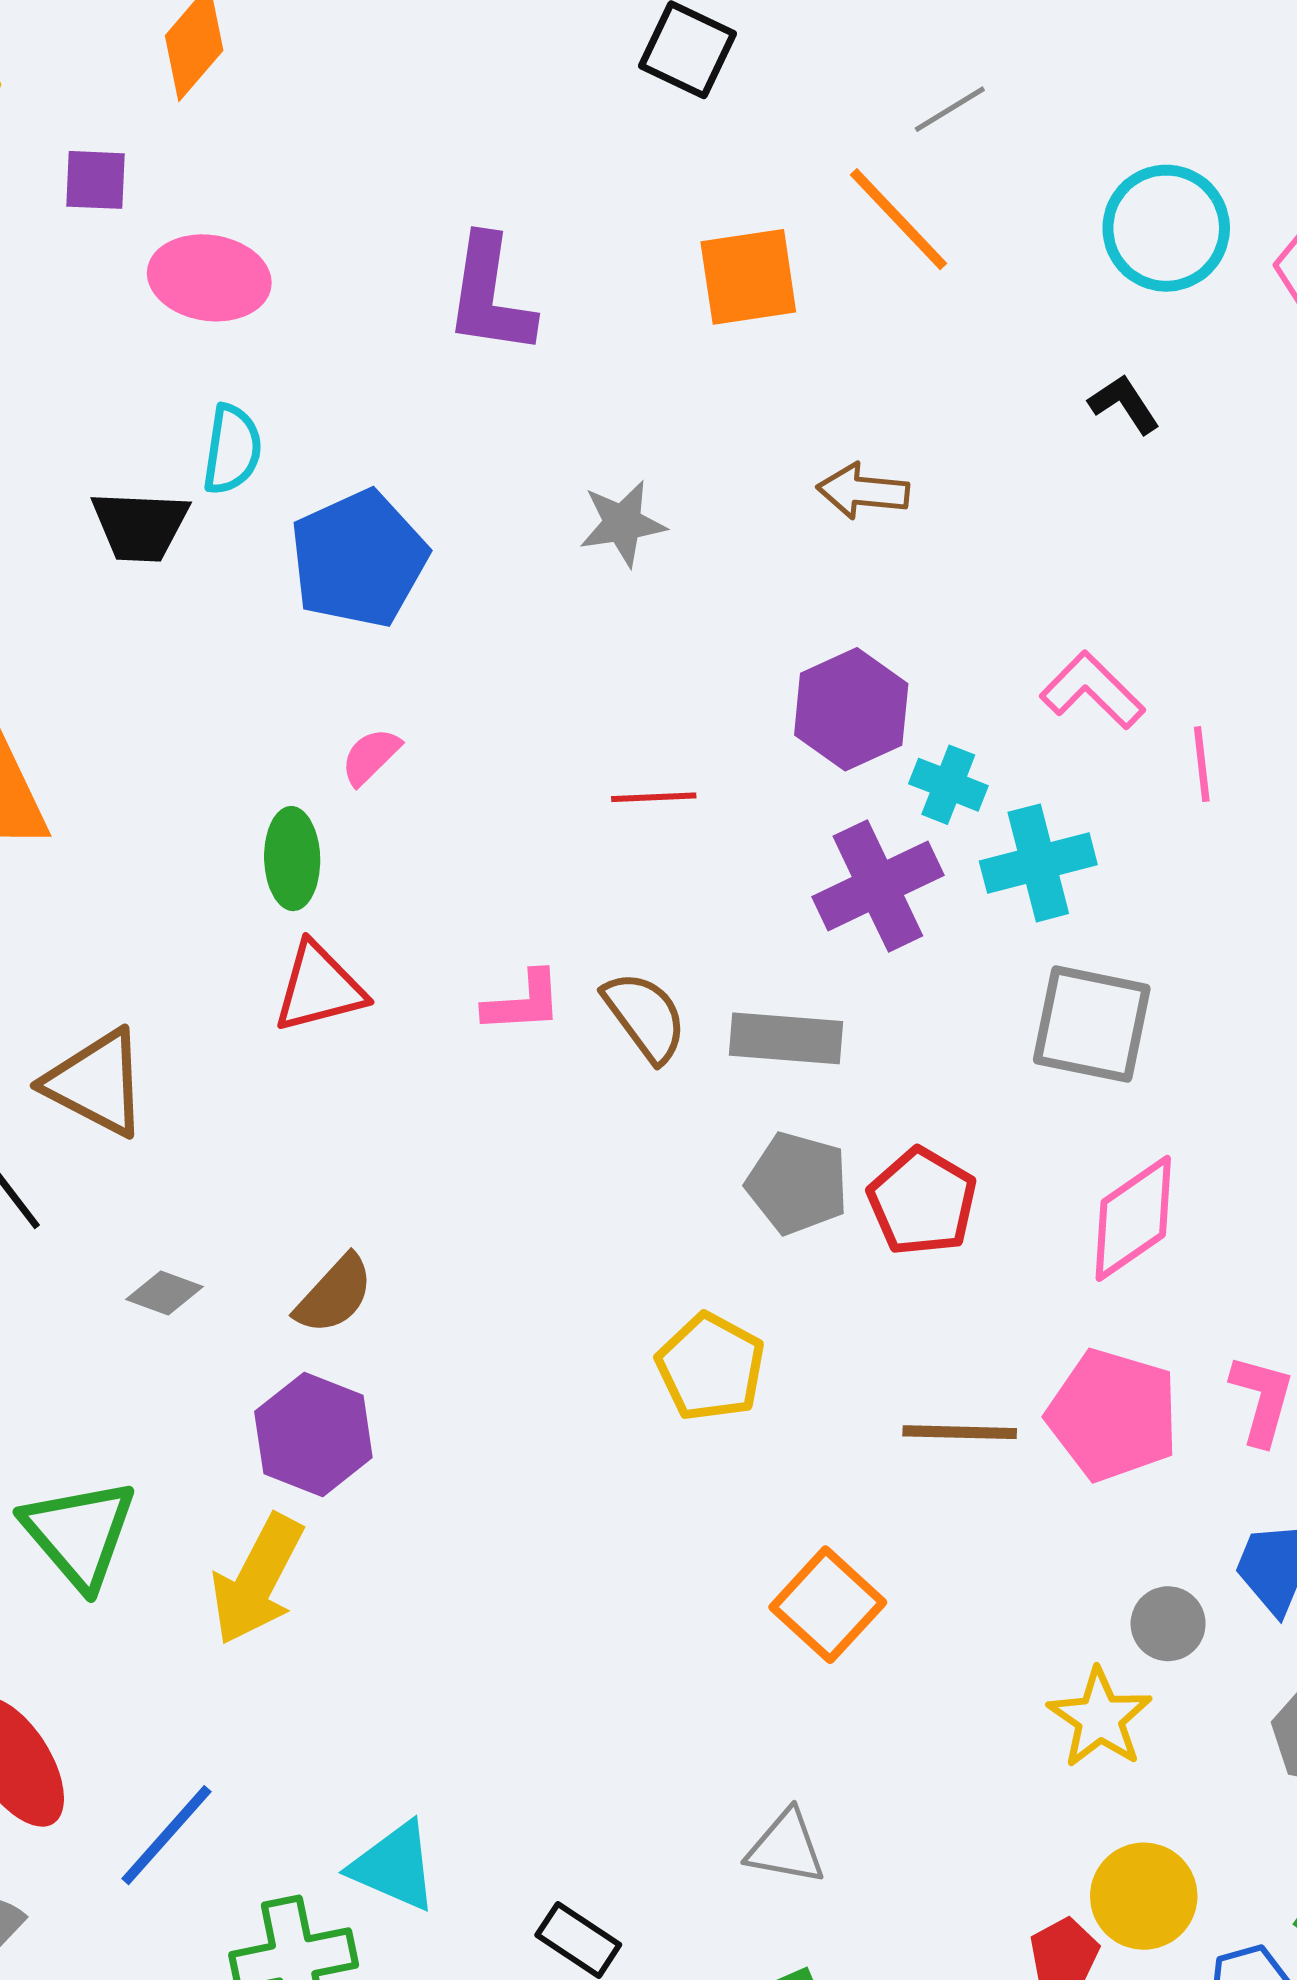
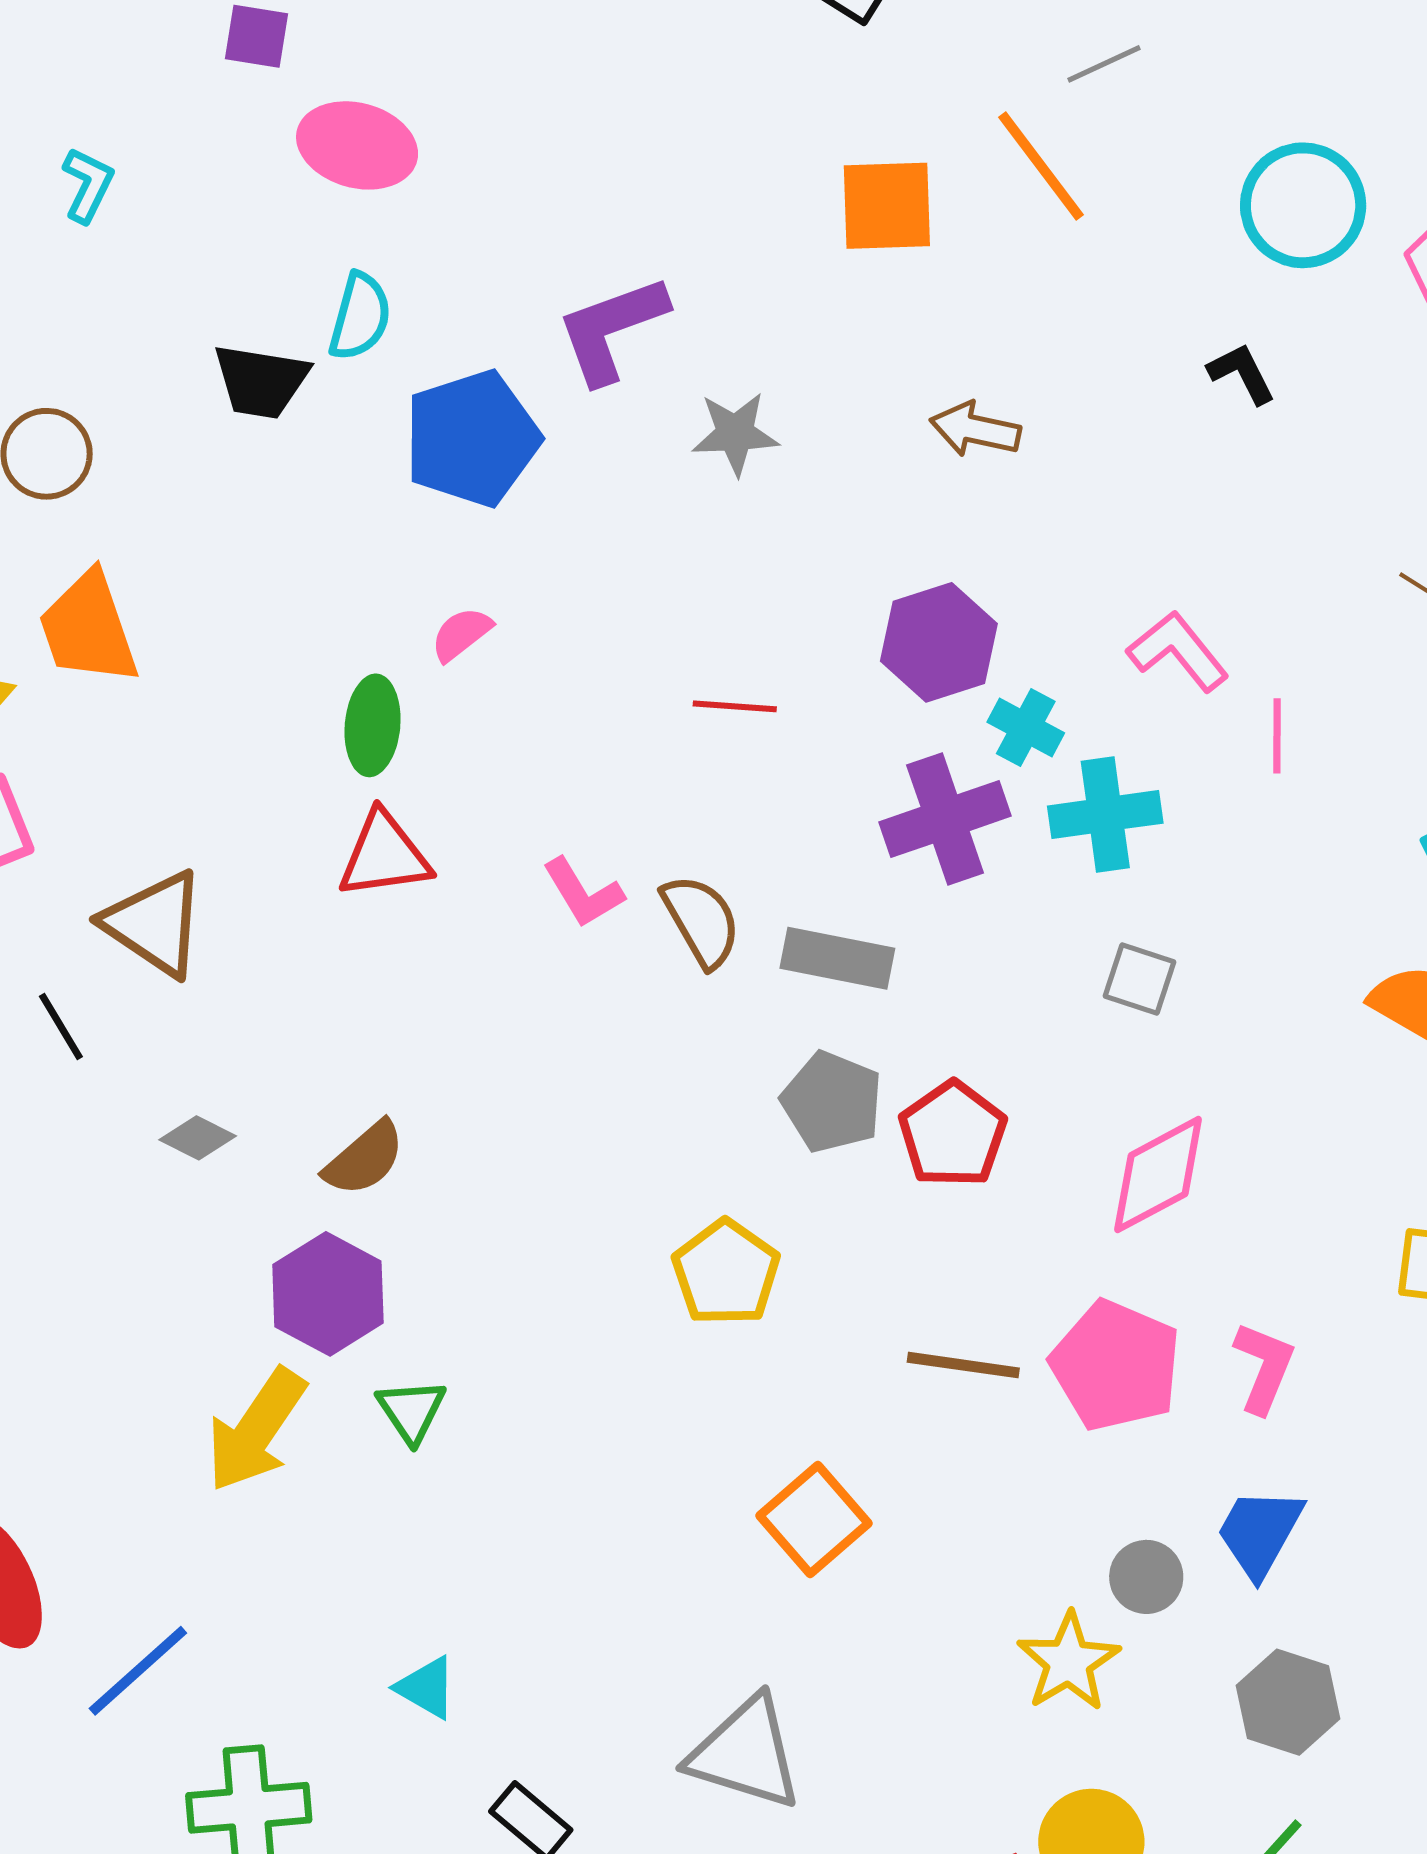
purple L-shape: (490, 295) -> (612, 329), moved, turned 55
pink L-shape: (523, 1002) -> (583, 893), turned 56
gray square: (1092, 1024) -> (1139, 979), size x0.6
green triangle: (79, 1534) -> (411, 1411), moved, size x0.6
gray triangle: (786, 1847) -> (745, 1753), size x1.5
cyan triangle: (394, 1866) -> (426, 1688), moved, size x0.7

